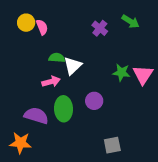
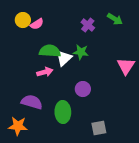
pink semicircle: (42, 27) -> (37, 24), turned 80
green semicircle: (57, 58) -> (50, 51), size x1.5
green star: (121, 72) -> (81, 52), moved
green ellipse: (64, 109) -> (63, 112), moved

